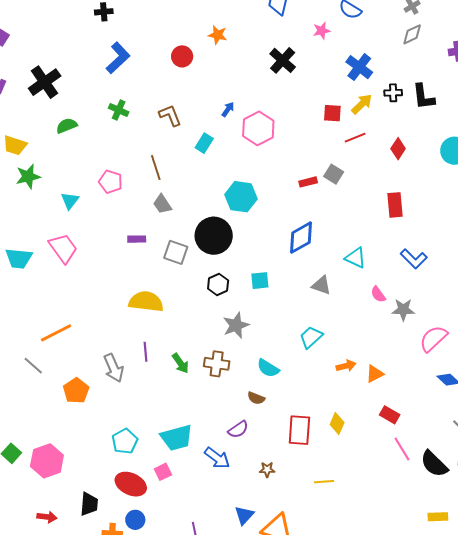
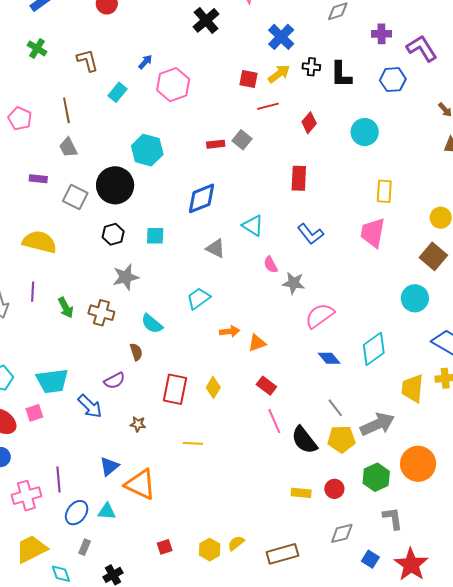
brown semicircle: (256, 398) -> (136, 352), turned -138

